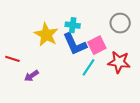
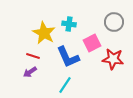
blue L-shape: (75, 44) -> (68, 57), moved
red line: (12, 59) -> (33, 56), moved
cyan line: (88, 67) -> (65, 85), moved

